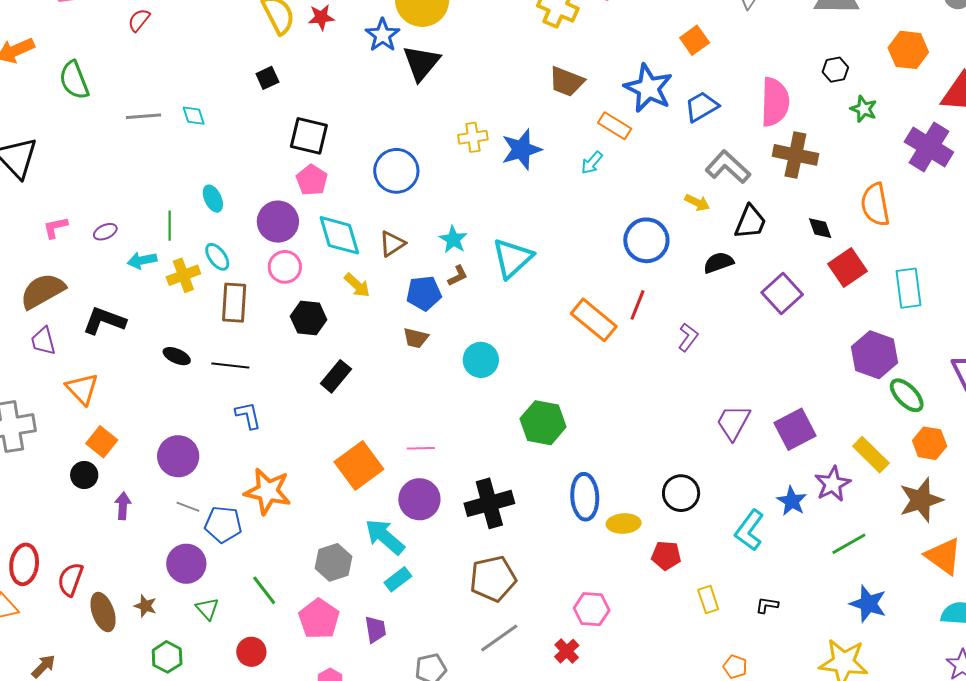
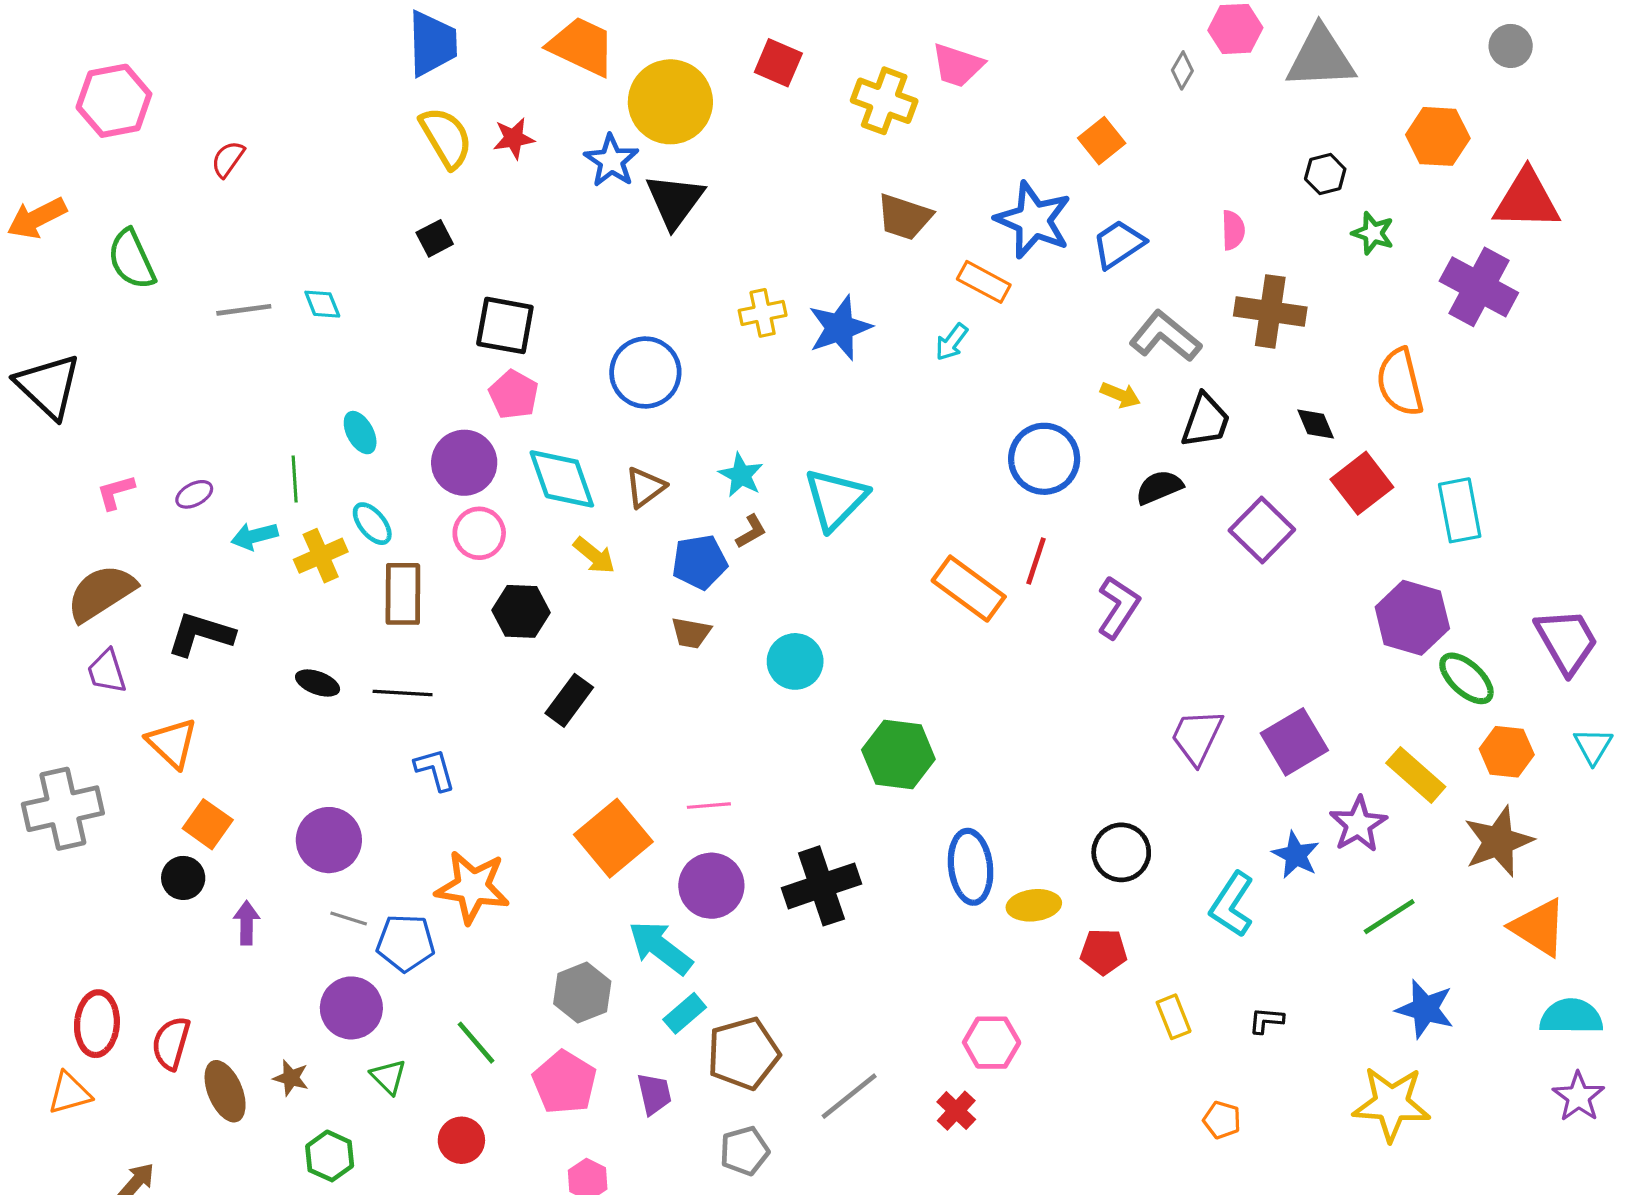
pink semicircle: (775, 102) -> (1233, 230), size x0.5
purple L-shape: (688, 337) -> (1118, 607), size x1.4
brown pentagon: (493, 579) -> (743, 1053), moved

